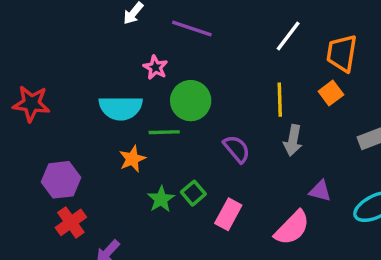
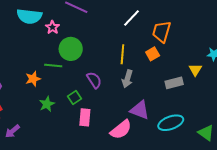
cyan semicircle: (121, 108) -> (29, 16), moved
purple triangle: (320, 191) -> (140, 110), size x1.5
green square: (193, 193) -> (75, 97), moved
pink rectangle: (228, 214) -> (85, 117), turned -30

